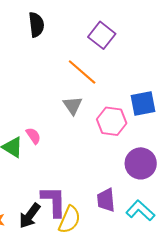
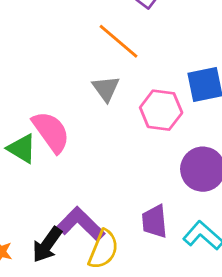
pink semicircle: (33, 136) -> (51, 132), size x1.8
purple L-shape: (54, 201) -> (81, 224), turned -44

